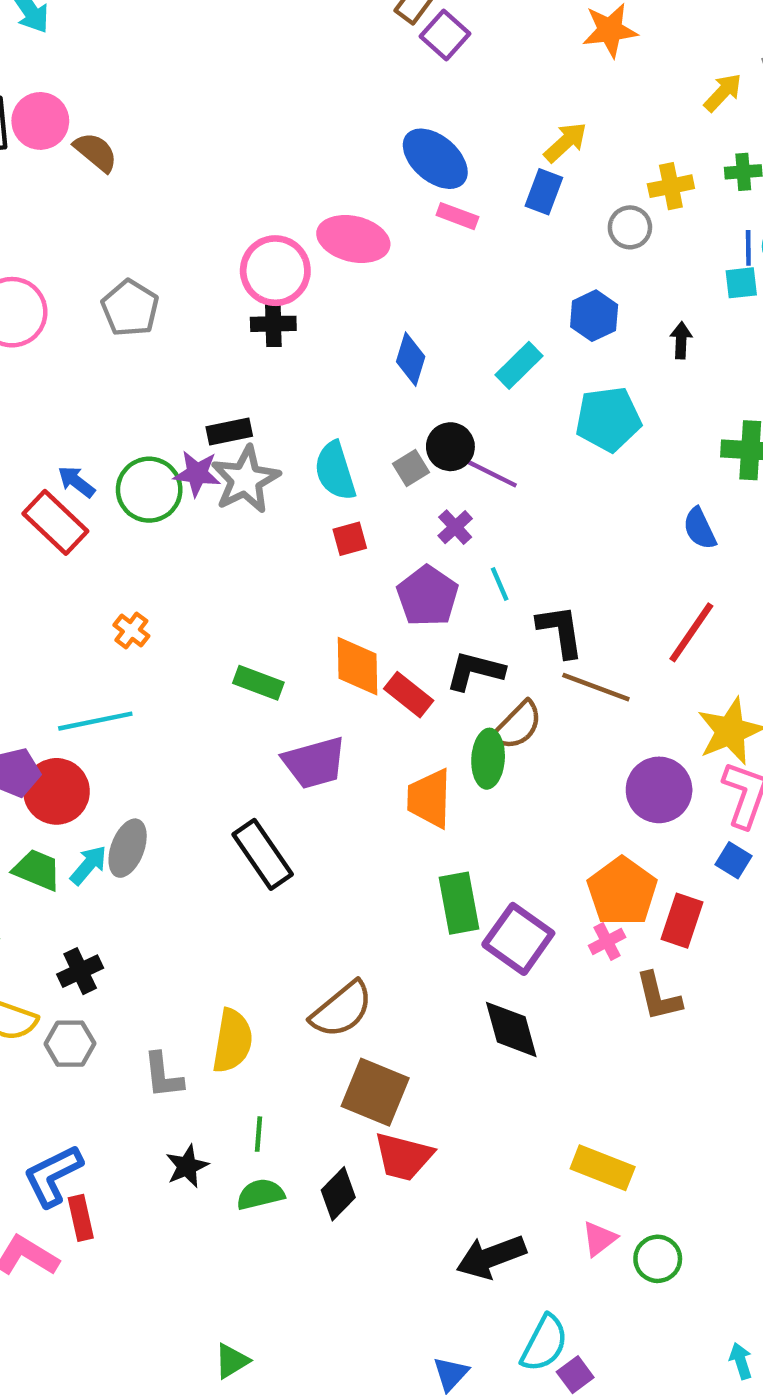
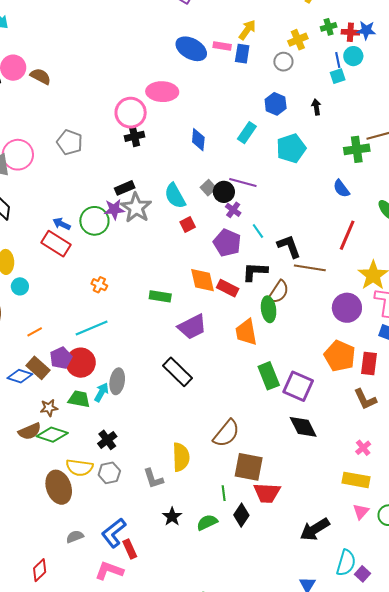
pink rectangle: (457, 216) -> (222, 46), moved
black circle: (450, 447) -> (224, 192), moved
pink cross: (607, 941) -> (363, 448), moved
green line: (258, 1134) -> (224, 493), moved

